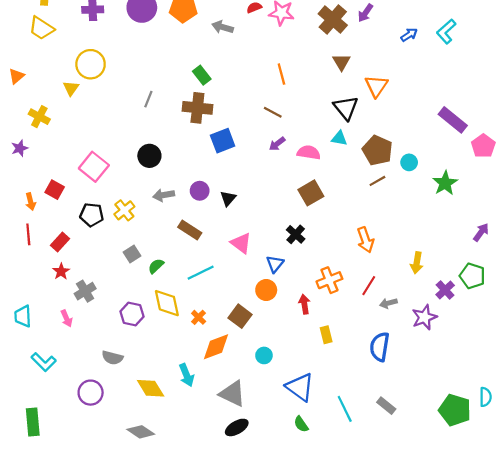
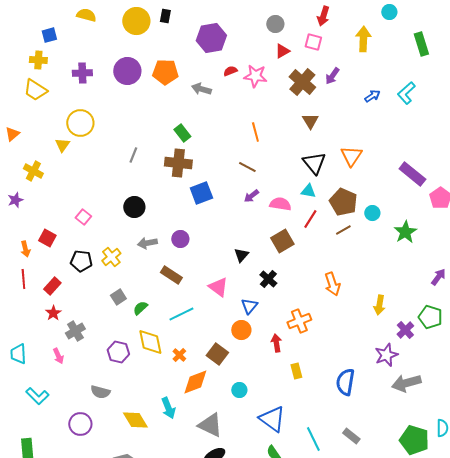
orange triangle: (376, 86) -> (351, 156), moved
pink square: (94, 167) -> (83, 217), size x0.6
black triangle: (228, 198) -> (241, 255), moved
red line: (369, 286) -> (310, 219), moved
gray arrow: (388, 303) -> (406, 383), moved, size x1.8

